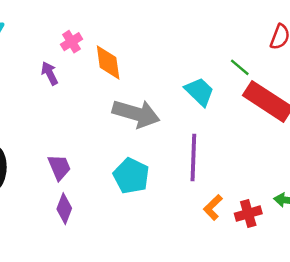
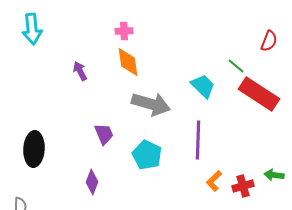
pink cross: (72, 42) -> (124, 31), moved, turned 30
purple trapezoid: (59, 167) -> (104, 134), moved

